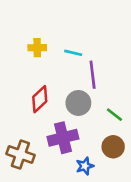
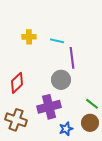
red diamond: (40, 99) -> (17, 83), moved
green line: (114, 115) -> (92, 104), moved
brown circle: (113, 147) -> (90, 123), moved

